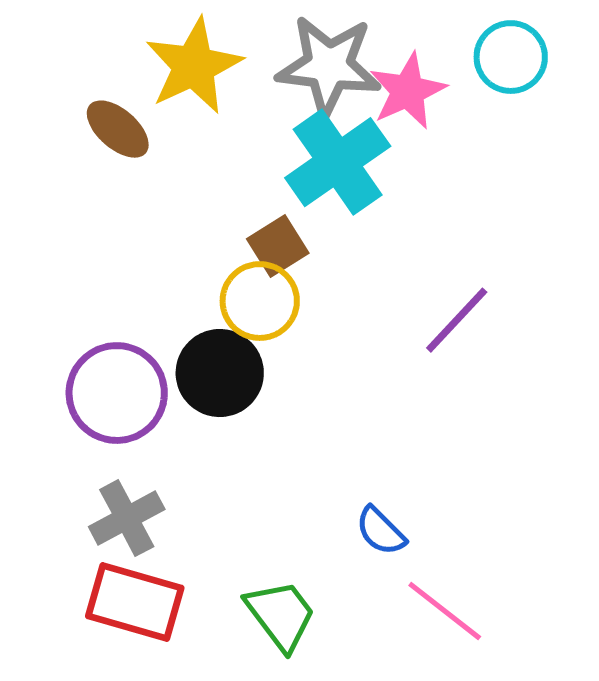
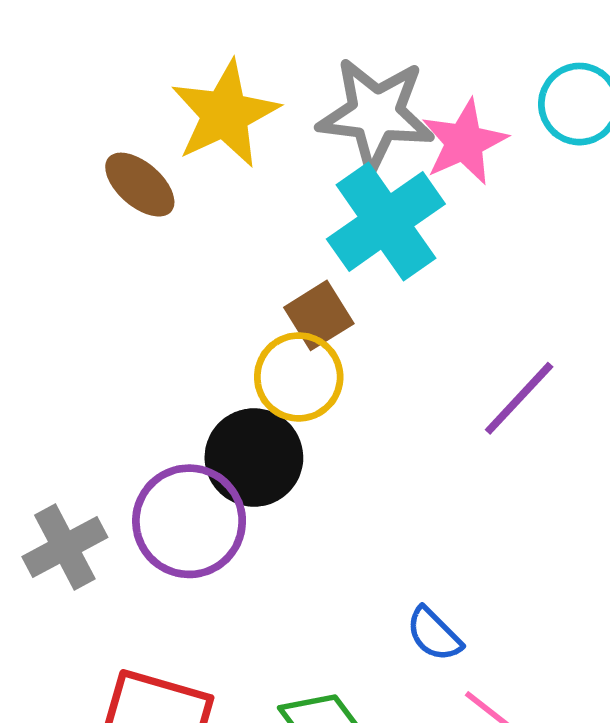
purple circle: (117, 393) -> (189, 521), moved
gray cross: (127, 518) -> (65, 547), moved

